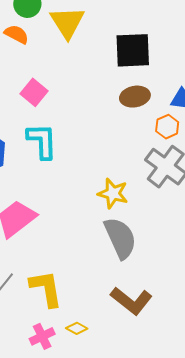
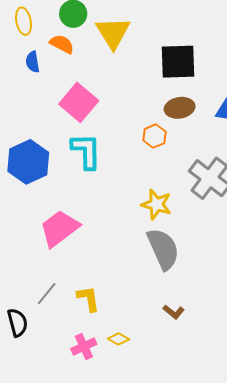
pink square: (34, 92) -> (79, 102), size x1.4
orange hexagon: (167, 127) -> (154, 136), moved
yellow L-shape: (46, 289) -> (88, 299), size x0.7
brown L-shape: (131, 301) -> (174, 312), size x0.5

